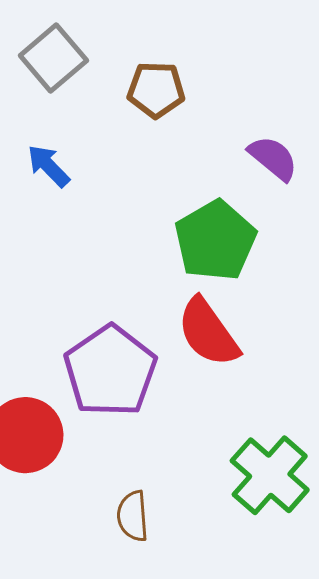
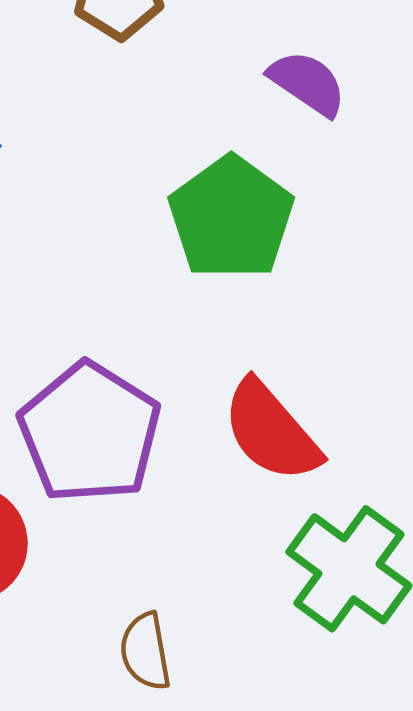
red semicircle: (208, 332) -> (271, 431), moved

